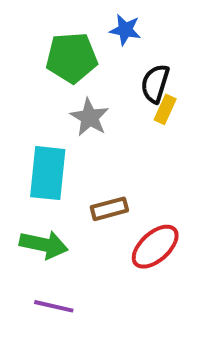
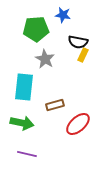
black semicircle: (155, 84) -> (78, 42), turned -96

